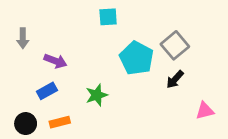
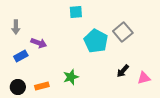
black arrow: (175, 79) -> (123, 71), moved
blue rectangle: (47, 91) -> (21, 56), moved
green star: (97, 95) -> (71, 77), moved

